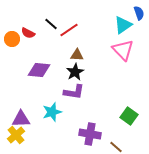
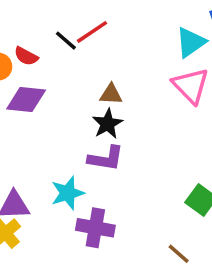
red line: (69, 30) -> (92, 32), moved
purple diamond: (39, 70) -> (26, 99), moved
purple cross: (90, 134) -> (95, 228), moved

